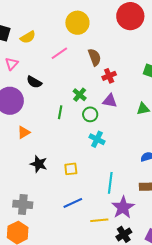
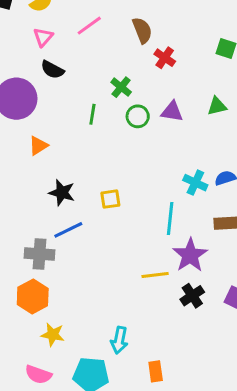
pink triangle: (12, 64) -> (43, 37), moved
red cross: (109, 76) -> (165, 58), turned -32
purple triangle: (110, 101) -> (172, 112), moved
cyan cross: (97, 139) -> (195, 183), moved
blue line: (73, 203) -> (68, 230), moved

